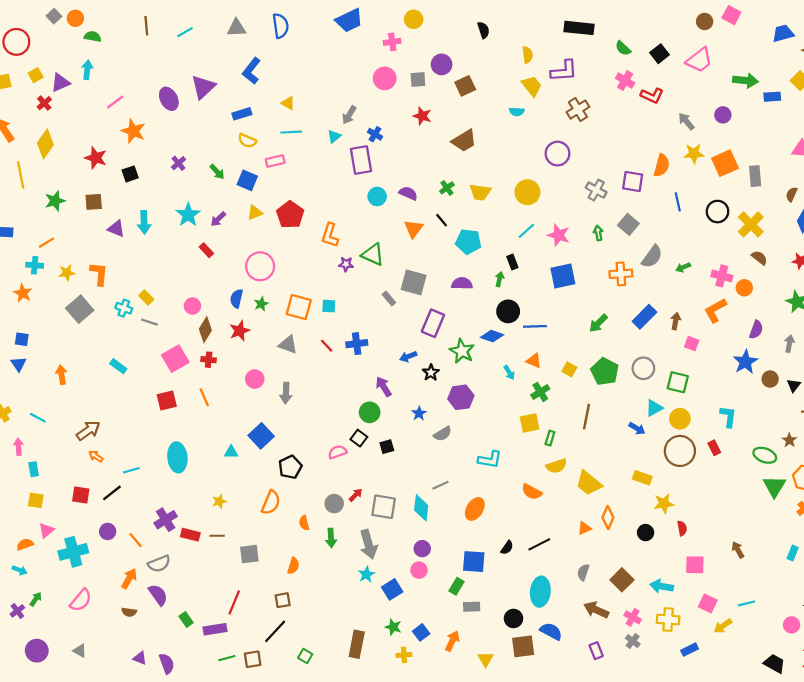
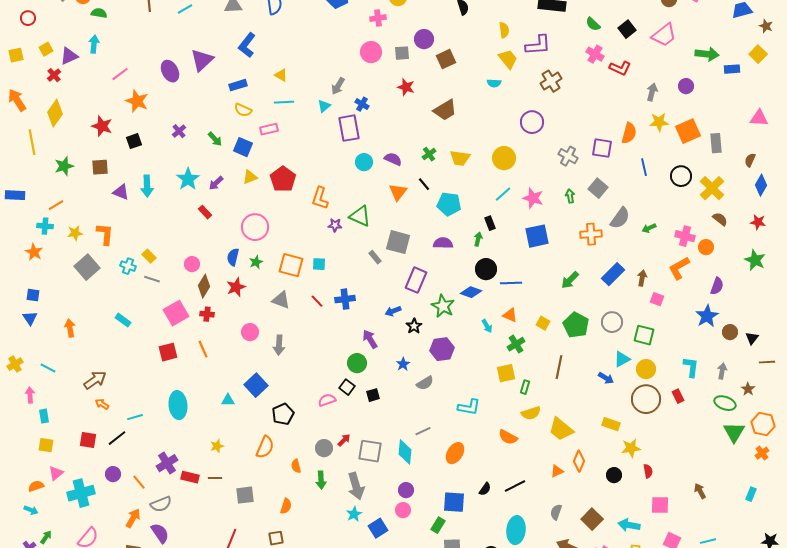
red circle: (16, 42) -> (28, 18), size x0.6
gray arrow: (686, 121) -> (652, 92), turned 54
gray arrow: (789, 344) -> (722, 371), moved

